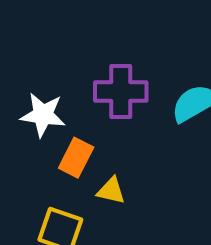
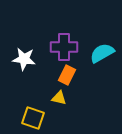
orange rectangle: (76, 158) -> (67, 75), moved

